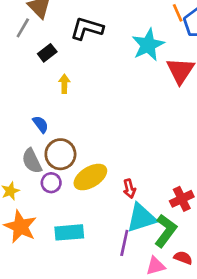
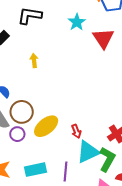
cyan star: (148, 45) -> (77, 22), size x0.7
yellow arrow: (64, 84) -> (34, 61), moved
purple line: (124, 243) -> (66, 172), moved

